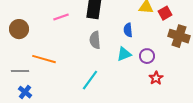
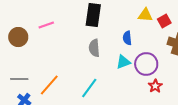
pink line: (61, 17) -> (46, 25), moved
purple circle: (147, 56) -> (146, 64), size x1.5
orange line: (44, 59) -> (49, 85), moved, turned -65

